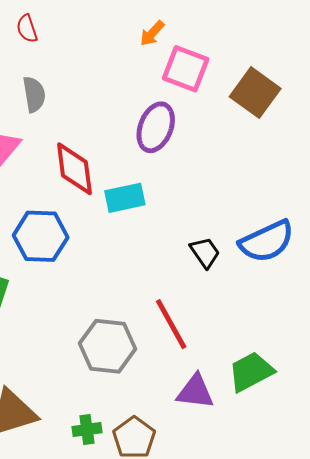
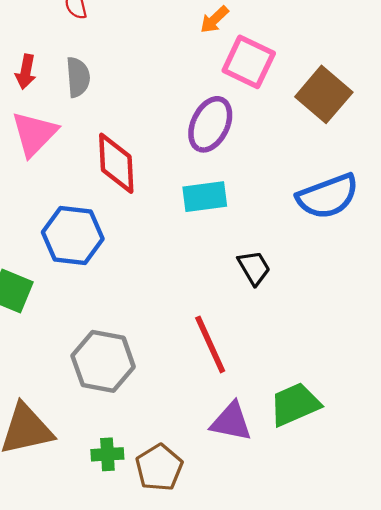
cyan rectangle: (125, 198) -> (205, 197), moved
blue semicircle: (267, 241) -> (328, 196), moved
gray hexagon: (107, 346) -> (103, 361), moved

